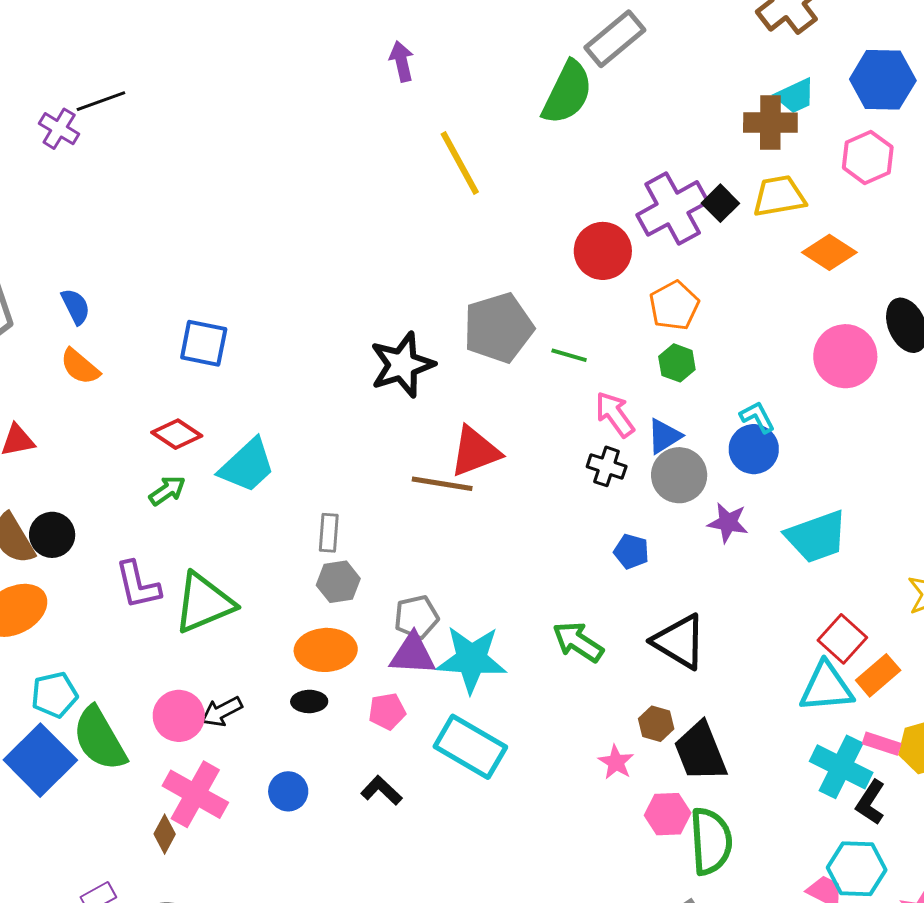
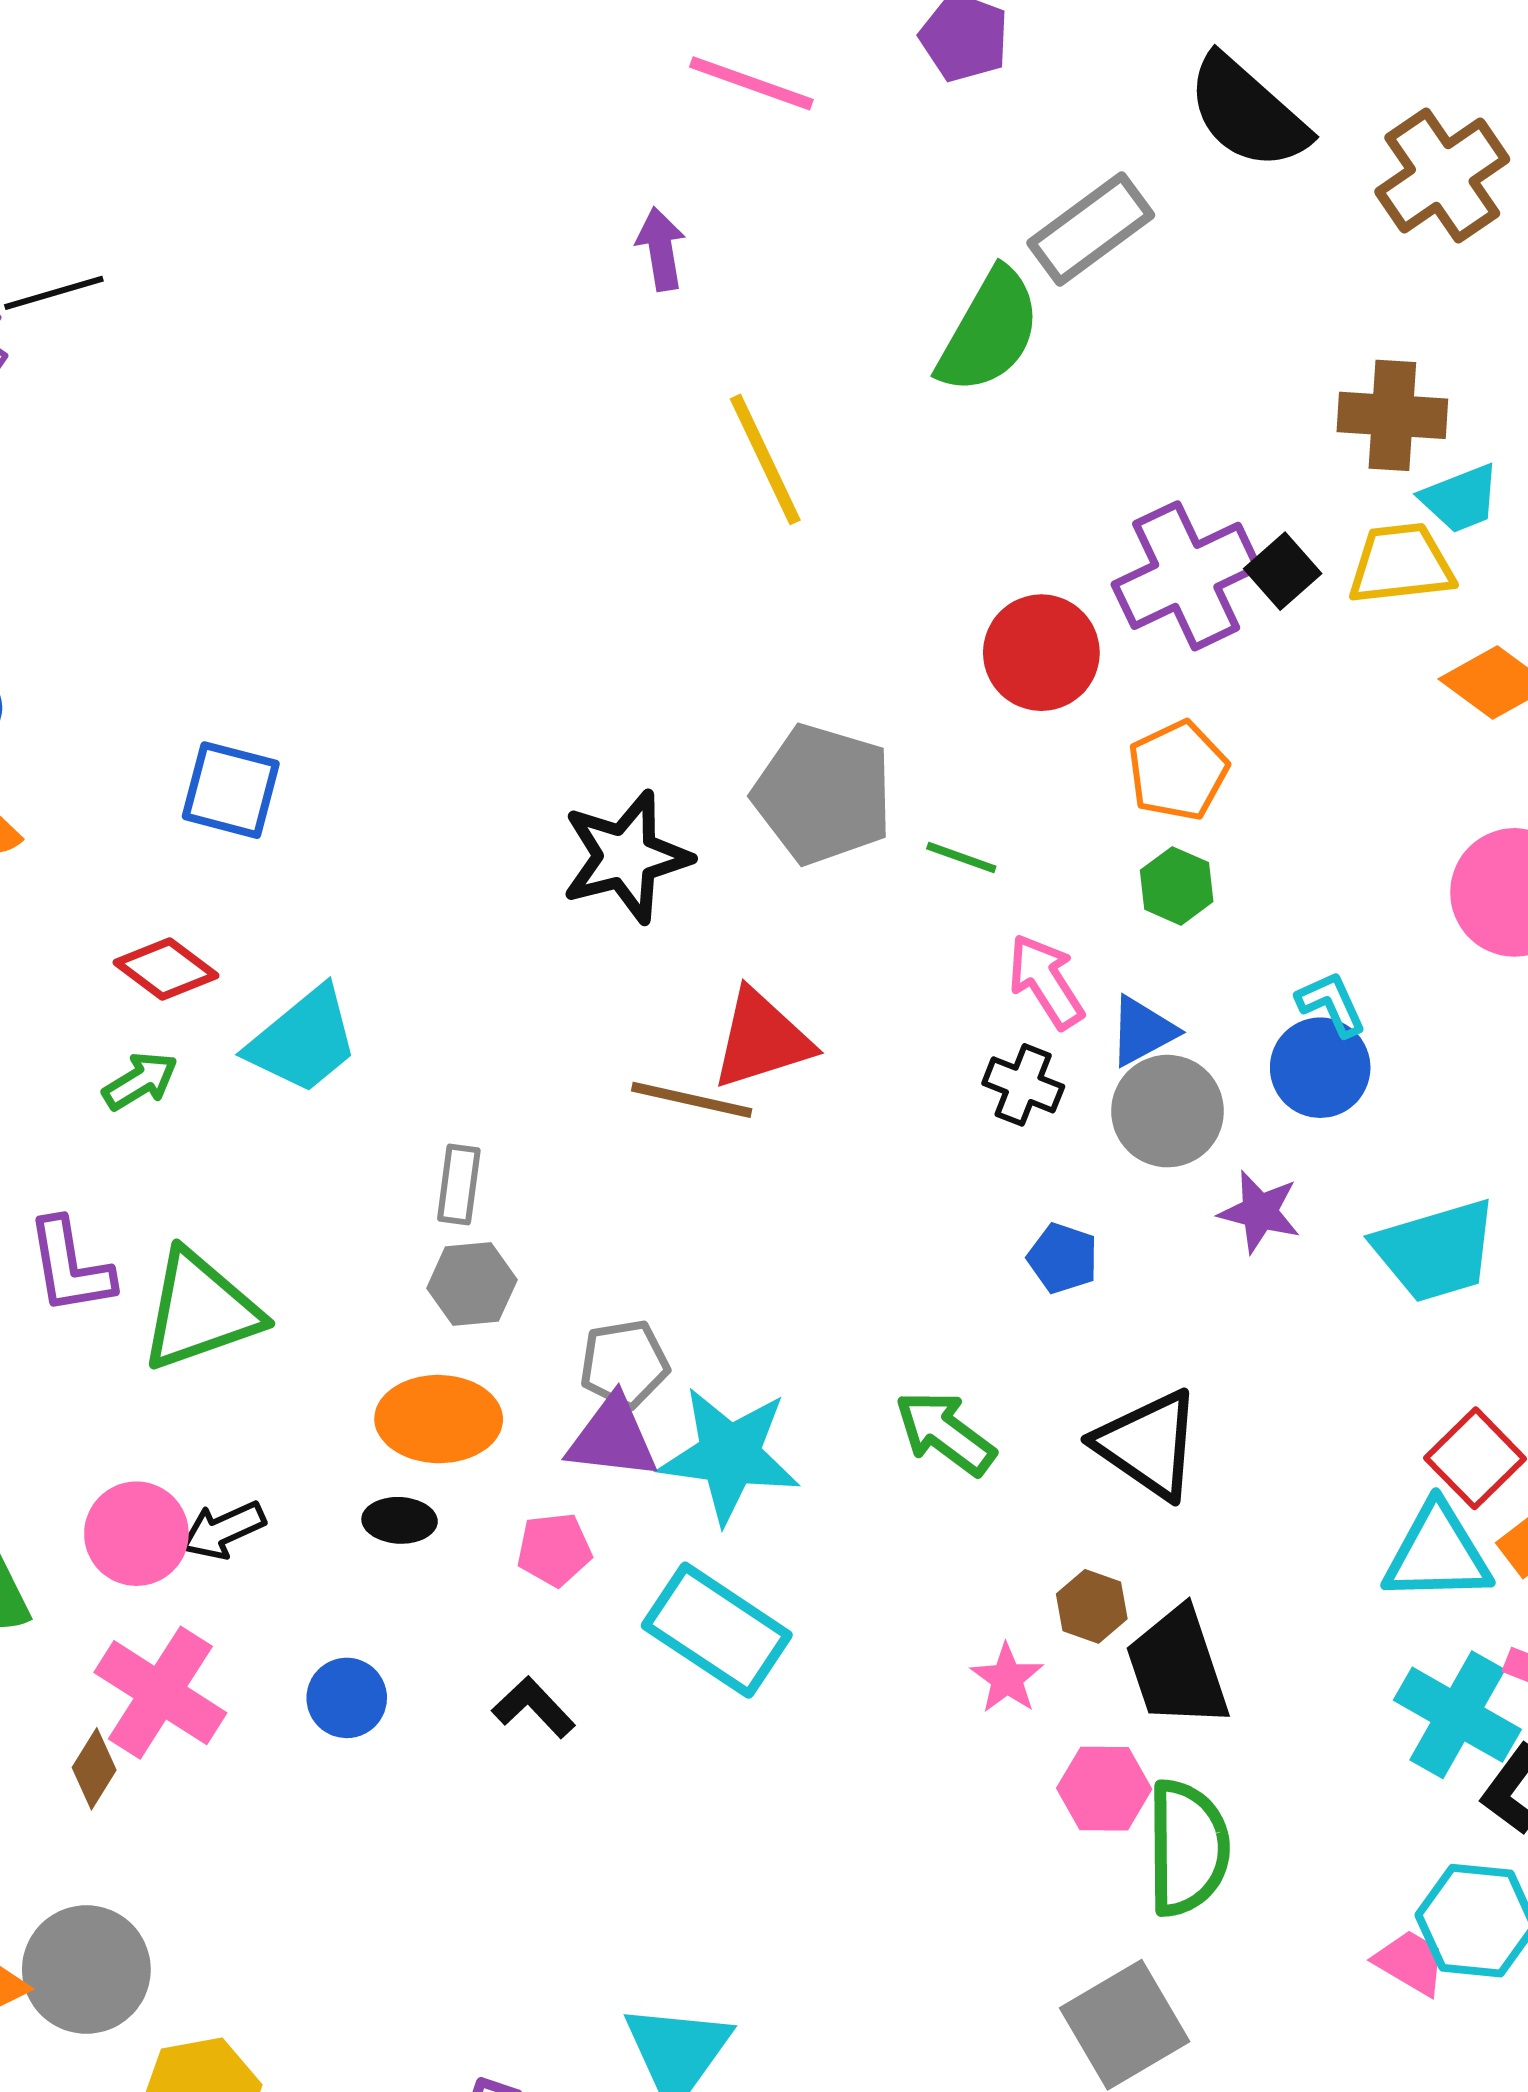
cyan trapezoid: (795, 96) -> (1460, 499), moved
gray pentagon: (498, 328) -> (823, 794), turned 30

